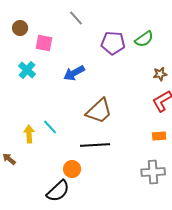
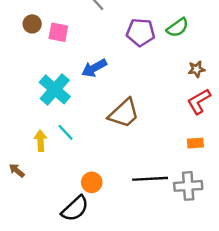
brown circle: (20, 28) -> (32, 24), moved
cyan cross: (27, 70) -> (55, 89), moved, size x1.5
black line: (95, 145) -> (150, 179), moved

